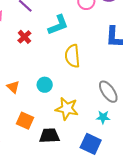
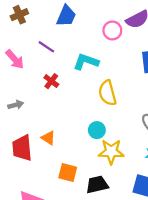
cyan L-shape: (58, 25) -> (86, 62), turned -130
cyan circle: (45, 85) -> (97, 130), moved

